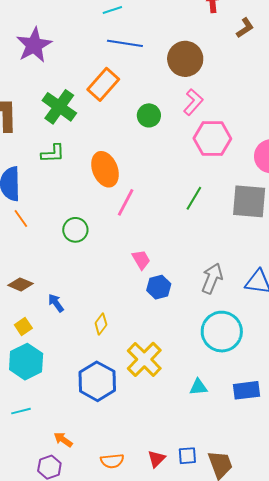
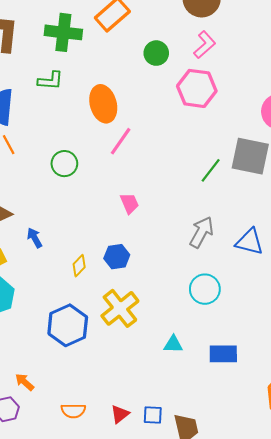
green cross: (59, 107) -> (63, 32), turned -36
pink hexagon: (212, 138) -> (197, 88), moved
green line: (194, 198) -> (211, 170), moved
blue hexagon: (159, 287) -> (117, 257), moved
cyan circle: (222, 332) -> (205, 289), size x0.7

